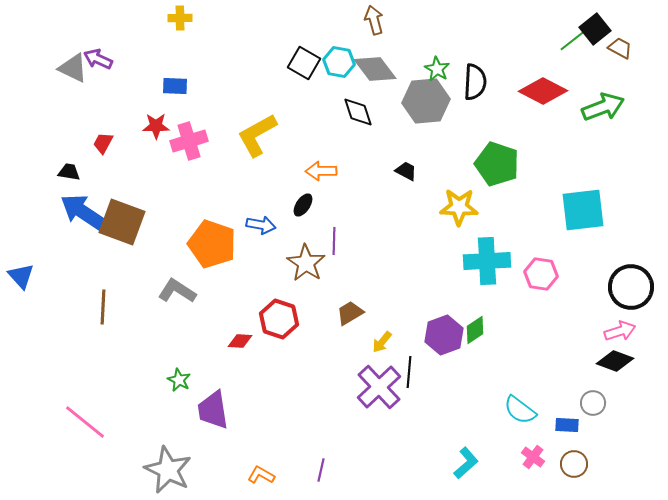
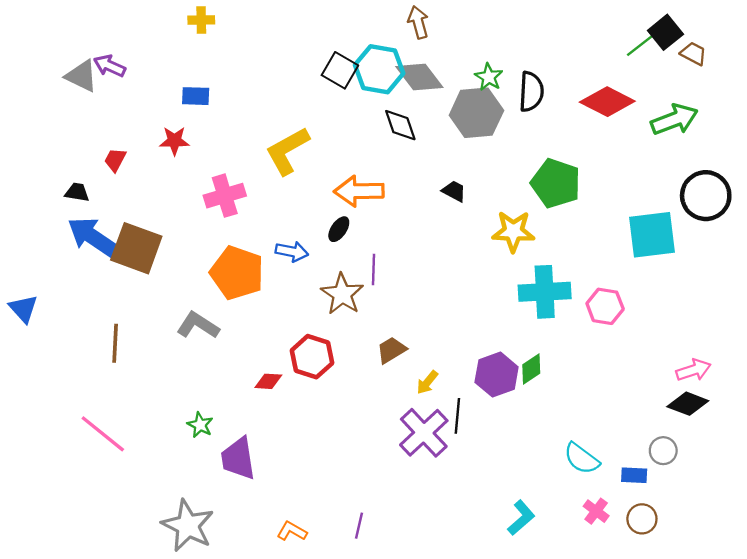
cyan hexagon: (339, 62) -> (379, 69), size x1.4
pink cross: (189, 141) -> (225, 196), moved
orange arrow: (321, 171) -> (359, 191), size x1.4
black circle: (631, 287) -> (706, 196), moved
pink line: (85, 422) -> (103, 434), moved

